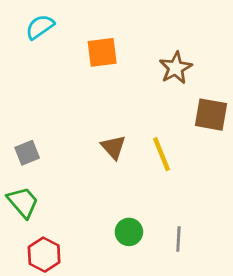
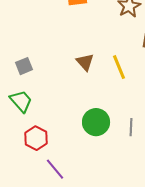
green circle: (129, 232) -> (96, 122), size x1.4

